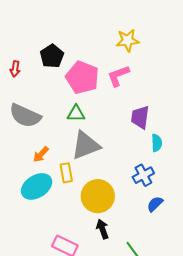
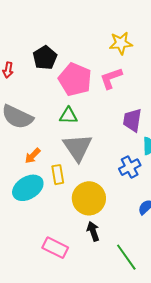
gray triangle: (86, 145) -> (78, 147), turned -44
blue cross: (143, 175) -> (130, 167), moved

